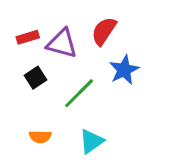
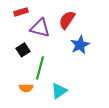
red rectangle: (28, 37) -> (21, 12), moved
green line: (79, 93) -> (40, 68), moved, turned -30

